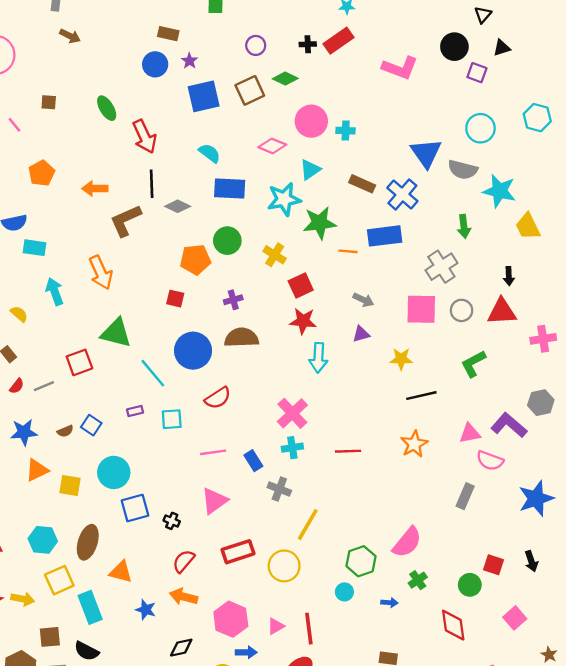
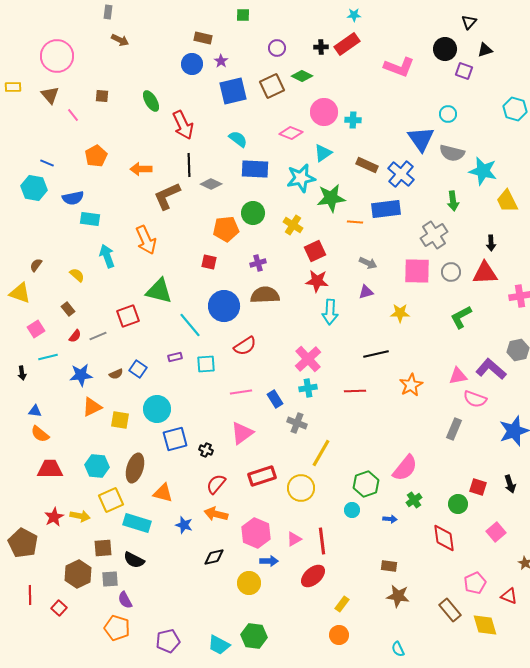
cyan circle: (480, 128) -> (448, 114), moved, size x0.7
black line: (421, 396) -> (376, 354), moved
cyan rectangle: (90, 607) -> (137, 523), turned -52

